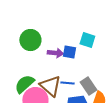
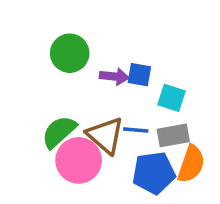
cyan square: (87, 40) -> (172, 98), moved
gray rectangle: (88, 86) -> (173, 135), turned -66

